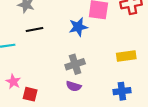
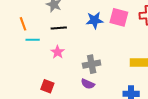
blue star: (78, 27) -> (95, 20), moved
pink star: (13, 82) -> (58, 52), moved

